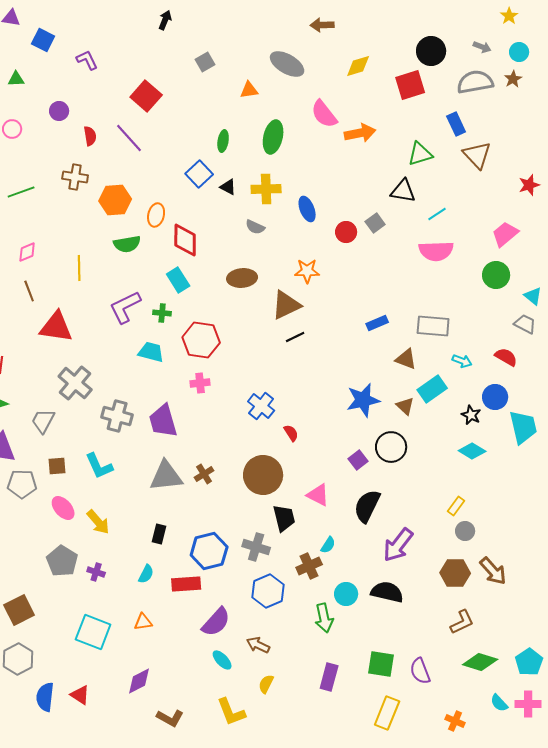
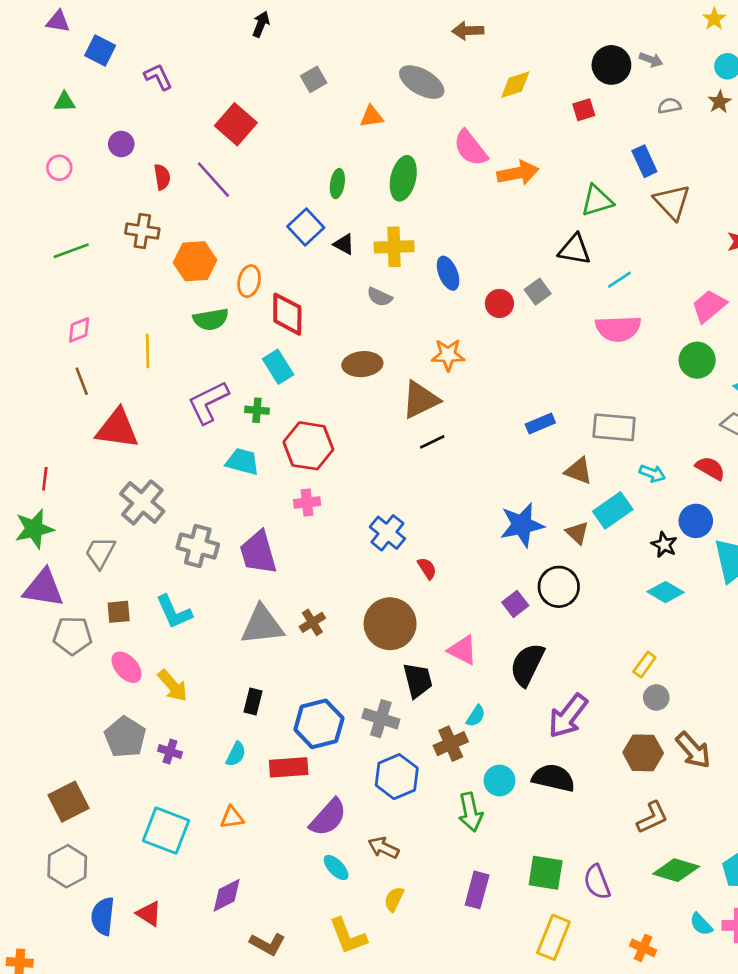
gray arrow: (482, 47) -> (651, 60), moved
gray semicircle: (475, 82) -> (669, 106), size x0.5
red square: (410, 85) -> (584, 110), size x0.6

